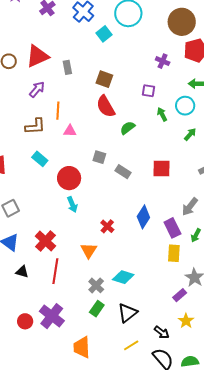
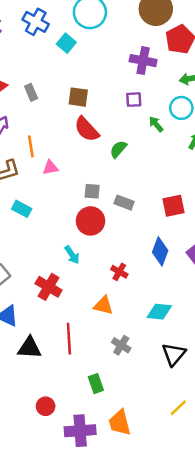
purple cross: (163, 61) -> (143, 61), size x1.5
red square: (162, 169) -> (174, 206), moved
red circle: (69, 178) -> (90, 221), moved
red cross: (45, 241) -> (49, 287), moved
orange triangle: (89, 250) -> (103, 305), turned -36
black triangle: (22, 272) -> (29, 348), size x1.5
cyan diamond: (123, 277) -> (159, 312), moved
green rectangle: (97, 309) -> (96, 384), moved, turned -42
black triangle: (128, 313) -> (174, 354), moved
purple cross: (52, 316) -> (80, 431), moved, turned -30

